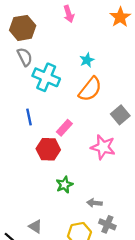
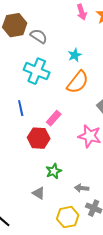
pink arrow: (69, 14) -> (82, 12), moved
gray semicircle: (25, 57) -> (39, 36), moved, turned -30
gray triangle: (35, 227) -> (39, 193), moved

